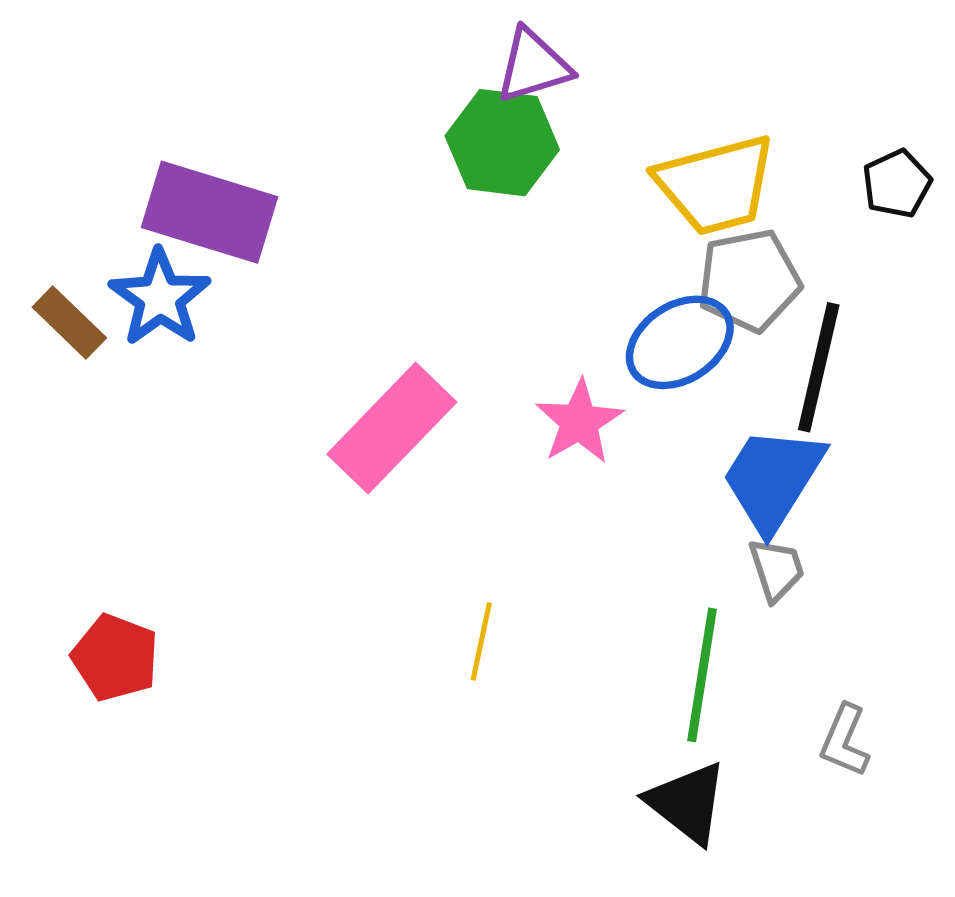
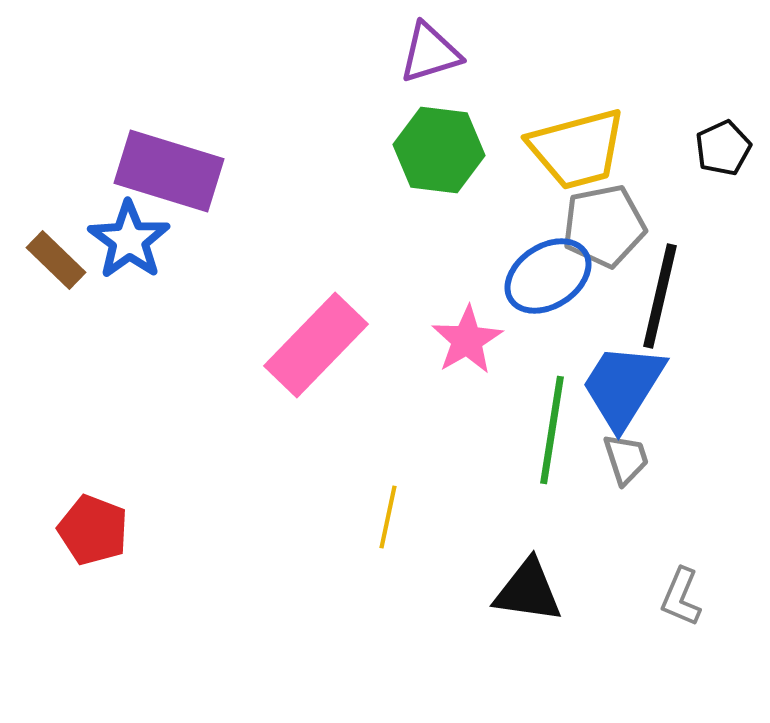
green hexagon: (502, 143) -> (439, 150), moved
green line: (702, 675) -> (552, 430), moved
black triangle: (687, 803) -> (528, 591), moved, turned -30

